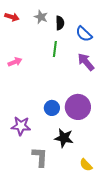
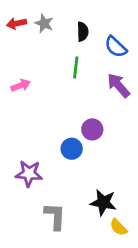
red arrow: (12, 17) -> (17, 23), turned 152
gray star: (41, 17) -> (44, 23), moved
purple circle: (78, 107) -> (92, 129), moved, size x0.6
black star: (64, 138) -> (103, 202), moved

